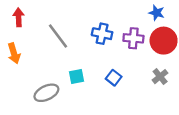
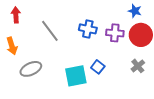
cyan square: (77, 77) -> (76, 76), moved, size x1.6
gray ellipse: (46, 93) -> (31, 69), moved

